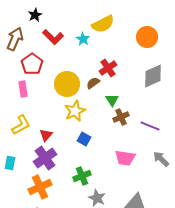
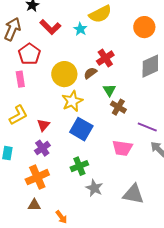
brown cross: (121, 117) -> (118, 107), turned -35
purple line: (150, 126) -> (147, 127), moved
blue square: (84, 139) -> (81, 129), size x1.6
purple cross: (45, 158) -> (42, 148), size x0.7

